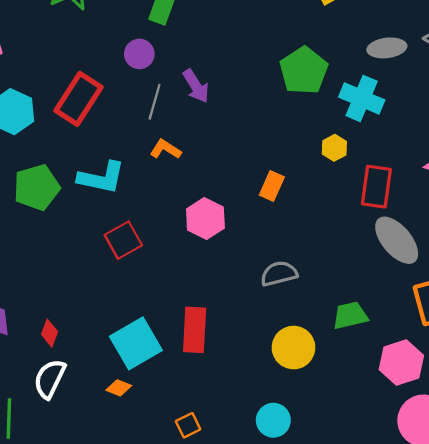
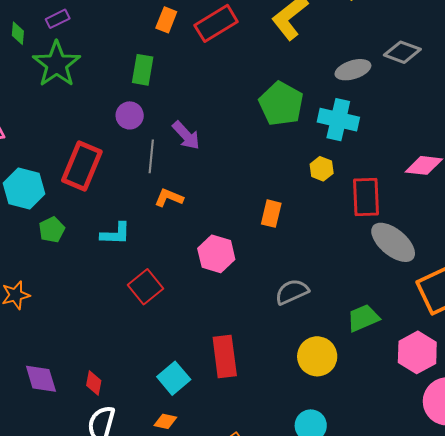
cyan L-shape: (101, 178) -> (116, 234), size x0.7
green pentagon: (37, 187) -> (52, 230), moved, size x0.6
cyan square: (136, 343) -> (174, 378), size x0.7

